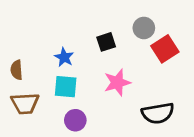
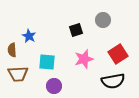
red square: (165, 49) -> (118, 54), moved
blue star: (64, 57) -> (29, 36), moved

